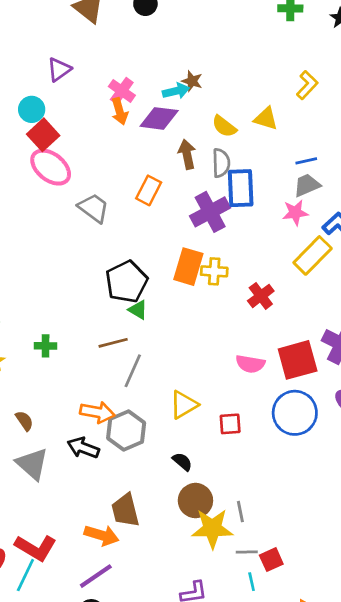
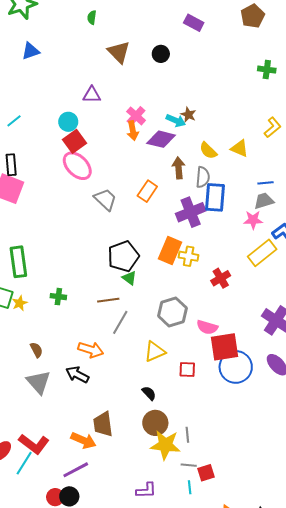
purple triangle: (59, 69) -> (92, 95), turned 30
cyan arrow: (176, 91) -> (176, 121), turned 30
red square: (298, 360) -> (224, 347), moved
gray hexagon: (126, 430) -> (172, 312), moved

